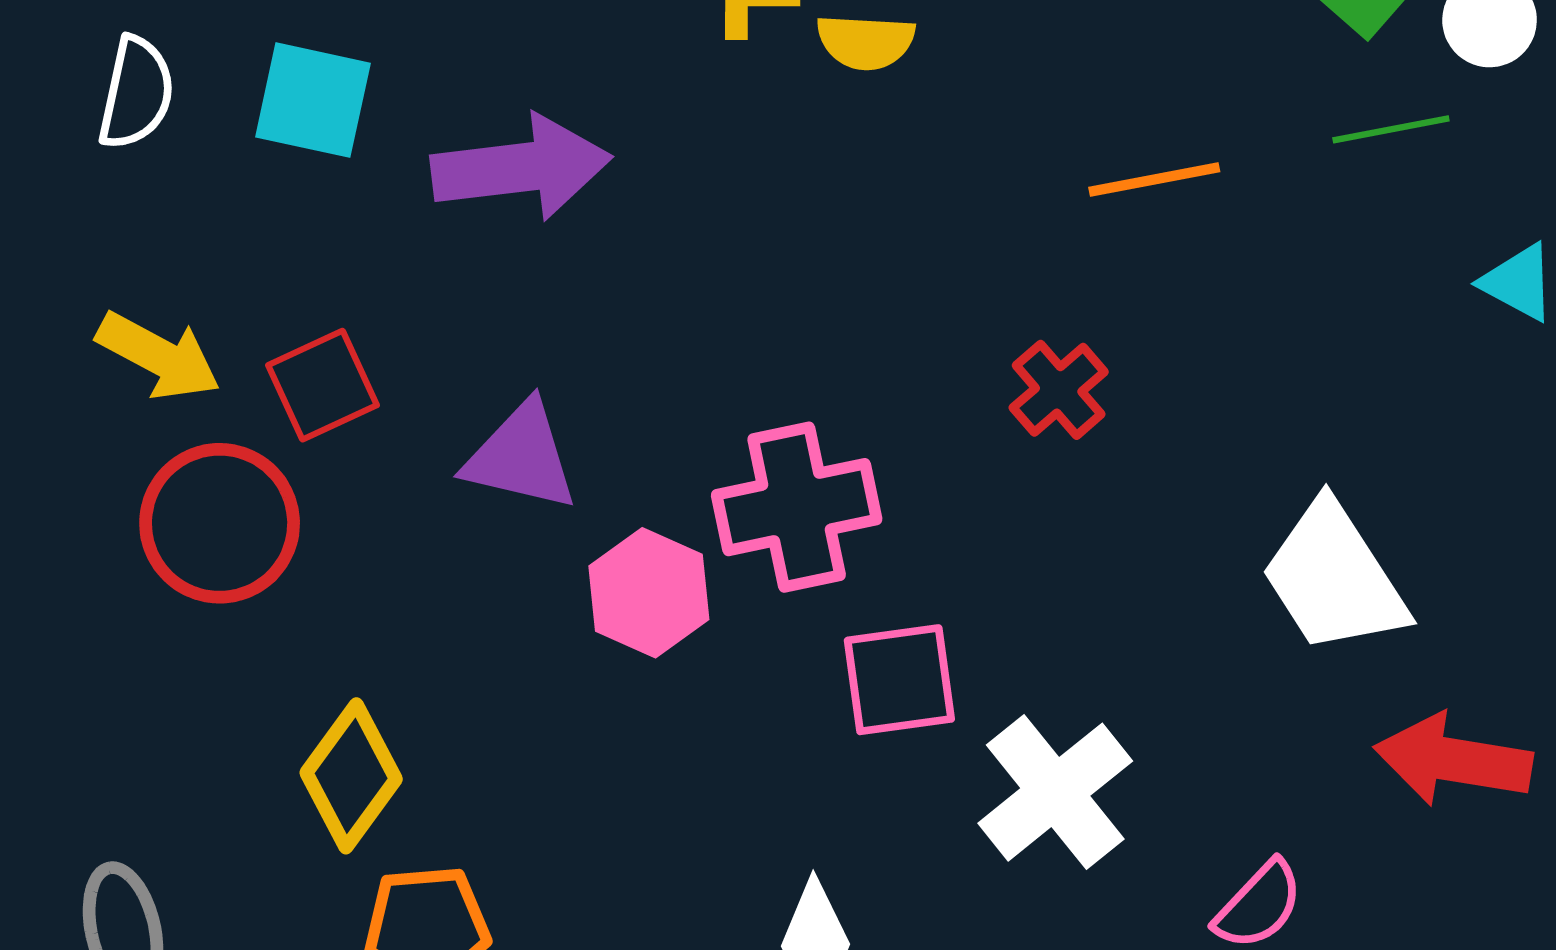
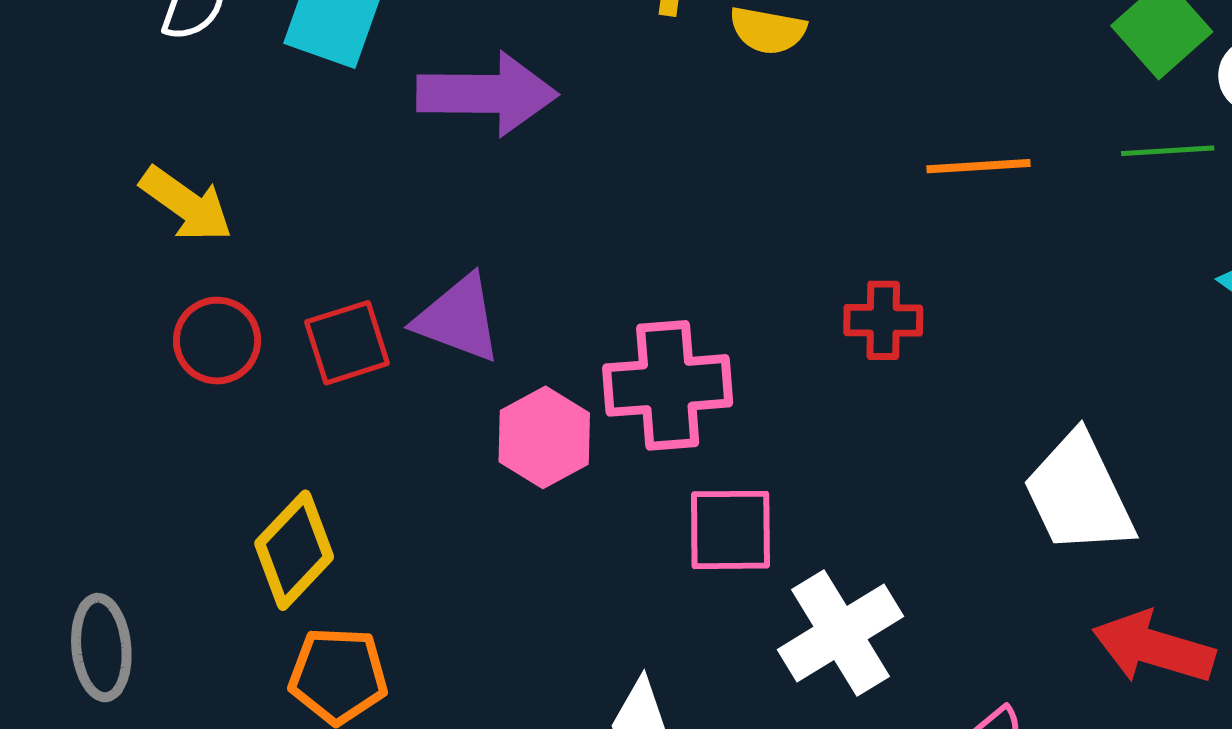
red square: (323, 385) -> (347, 343), moved
red cross: (1059, 390) -> (883, 320), turned 34
red circle: (220, 523) -> (217, 341), size x0.7

